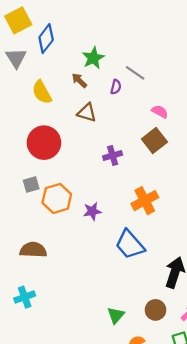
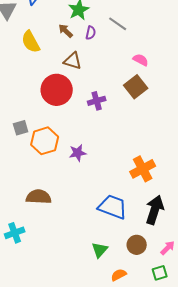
purple semicircle: (116, 87) -> (91, 33), moved
red circle: (44, 143) -> (57, 90), moved
orange cross: (145, 201) -> (143, 169), moved
blue trapezoid: (130, 245) -> (113, 207), moved, turned 152
brown semicircle: (33, 250) -> (39, 197), moved

